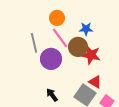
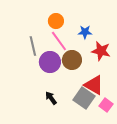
brown circle: (78, 47) -> (72, 60), moved
red star: (91, 55) -> (101, 51), moved
red triangle: (95, 82) -> (94, 85), size x1.5

